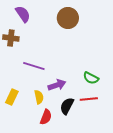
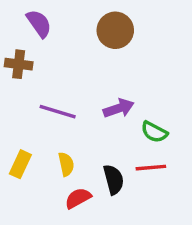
purple arrow: (57, 85) -> (119, 108), moved
black semicircle: (67, 106) -> (114, 179), turned 138
red semicircle: (46, 117) -> (78, 198), turned -140

